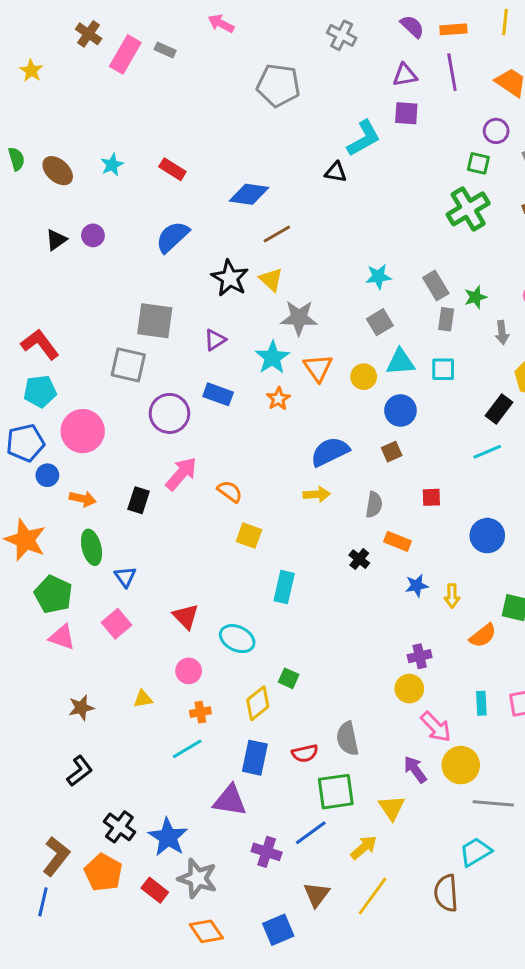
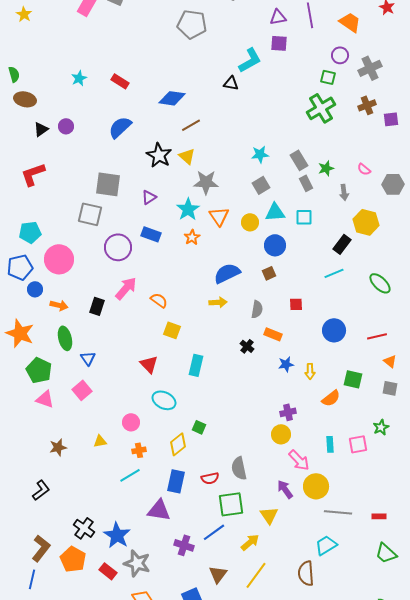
brown ellipse: (58, 171) -> (25, 99), moved, turned -30
gray rectangle: (446, 319) -> (306, 183), turned -35
red L-shape: (40, 344) -> (33, 174), moved, turned -72
red triangle: (186, 616) -> (149, 364), moved
black L-shape: (80, 771) -> (41, 490), moved

